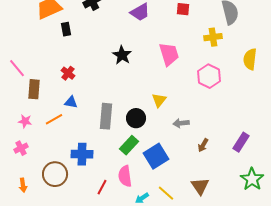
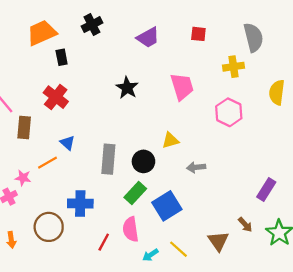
red cross: (68, 73) -> (56, 97), moved, size x1.5
yellow triangle: (159, 100) -> (170, 140), turned 35
blue triangle: (71, 102) -> (67, 143), turned 32
pink star: (25, 121) -> (23, 178), moved
brown arrow: (203, 145) -> (245, 225), moved, turned -72

